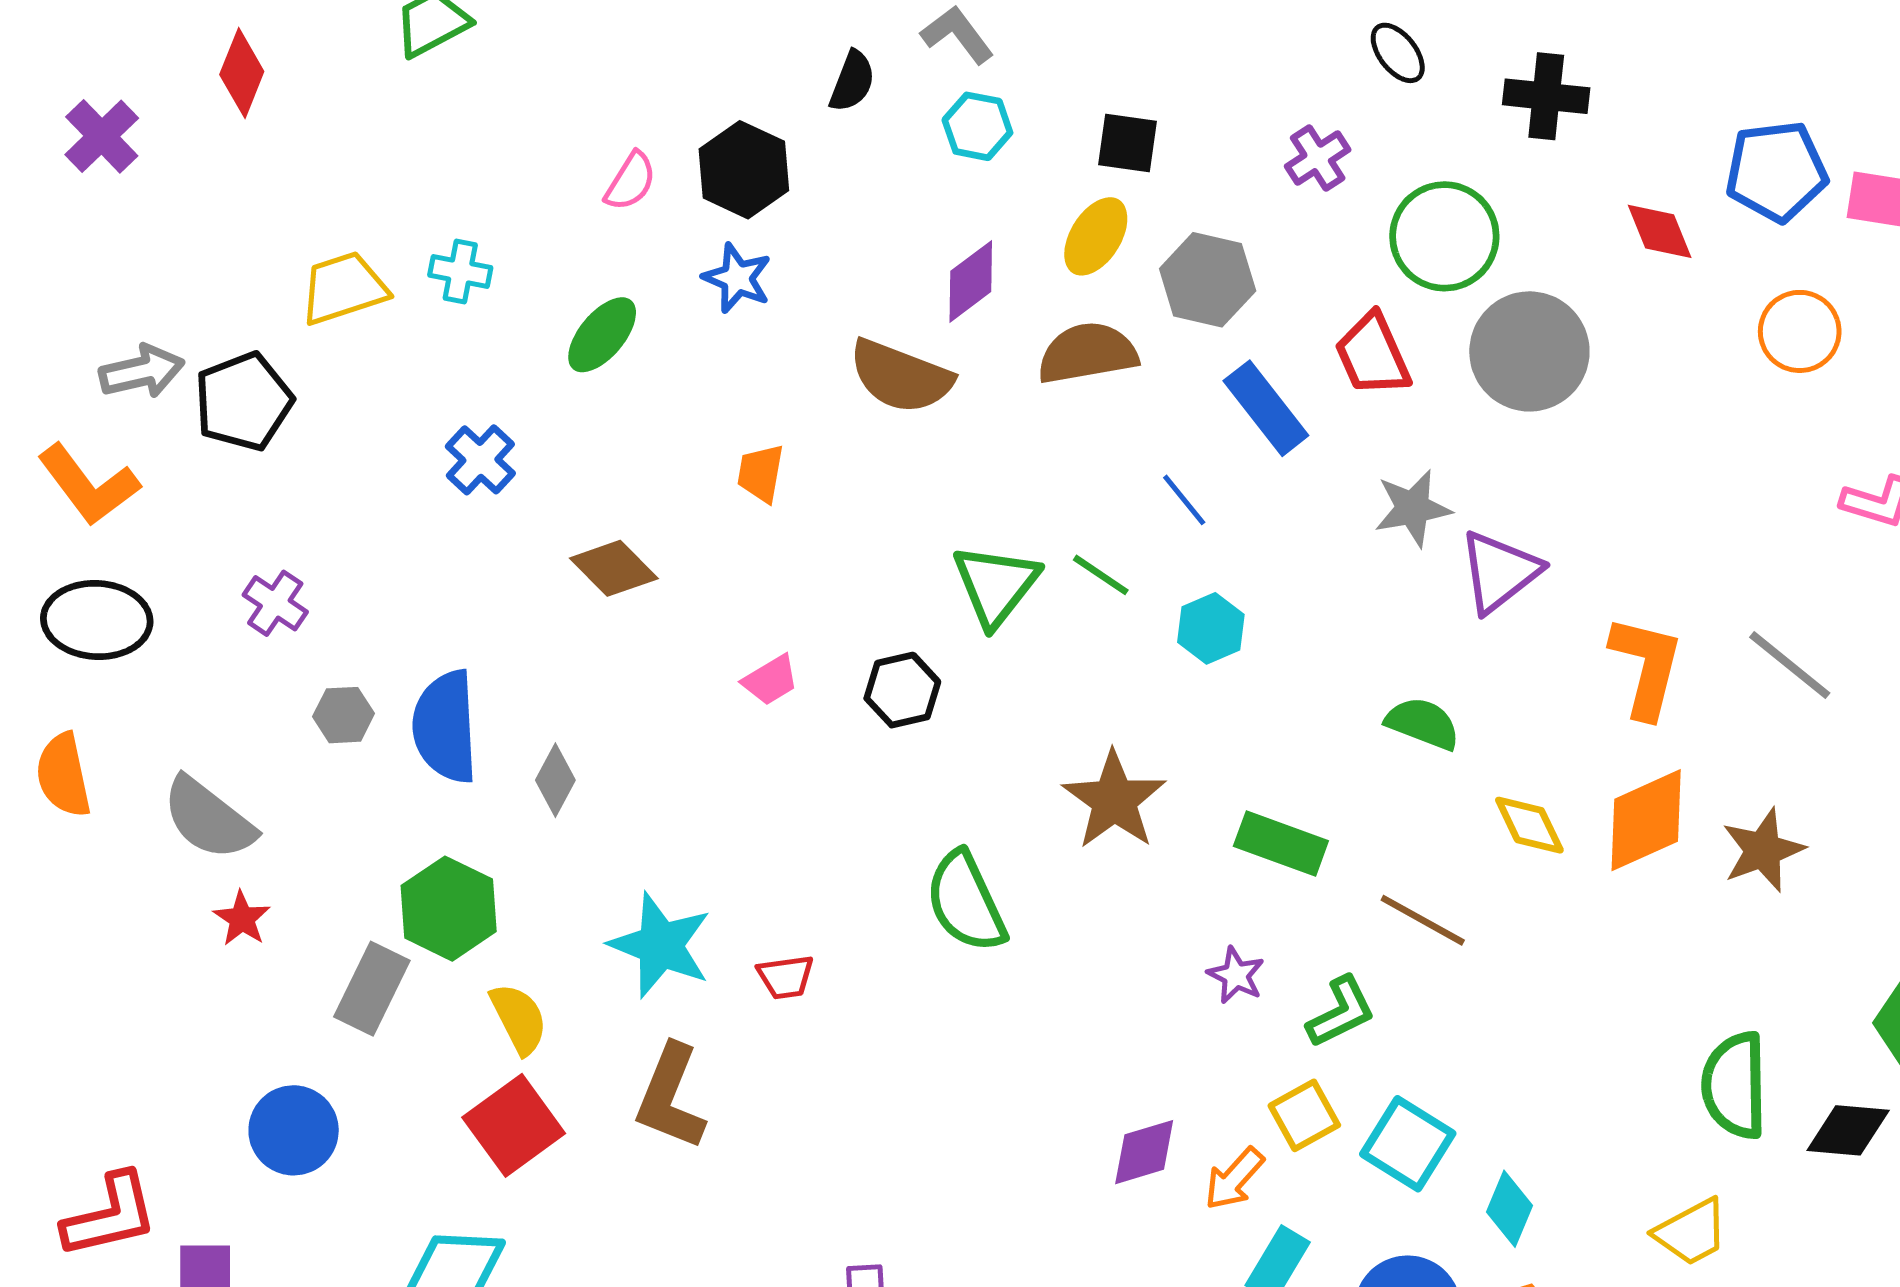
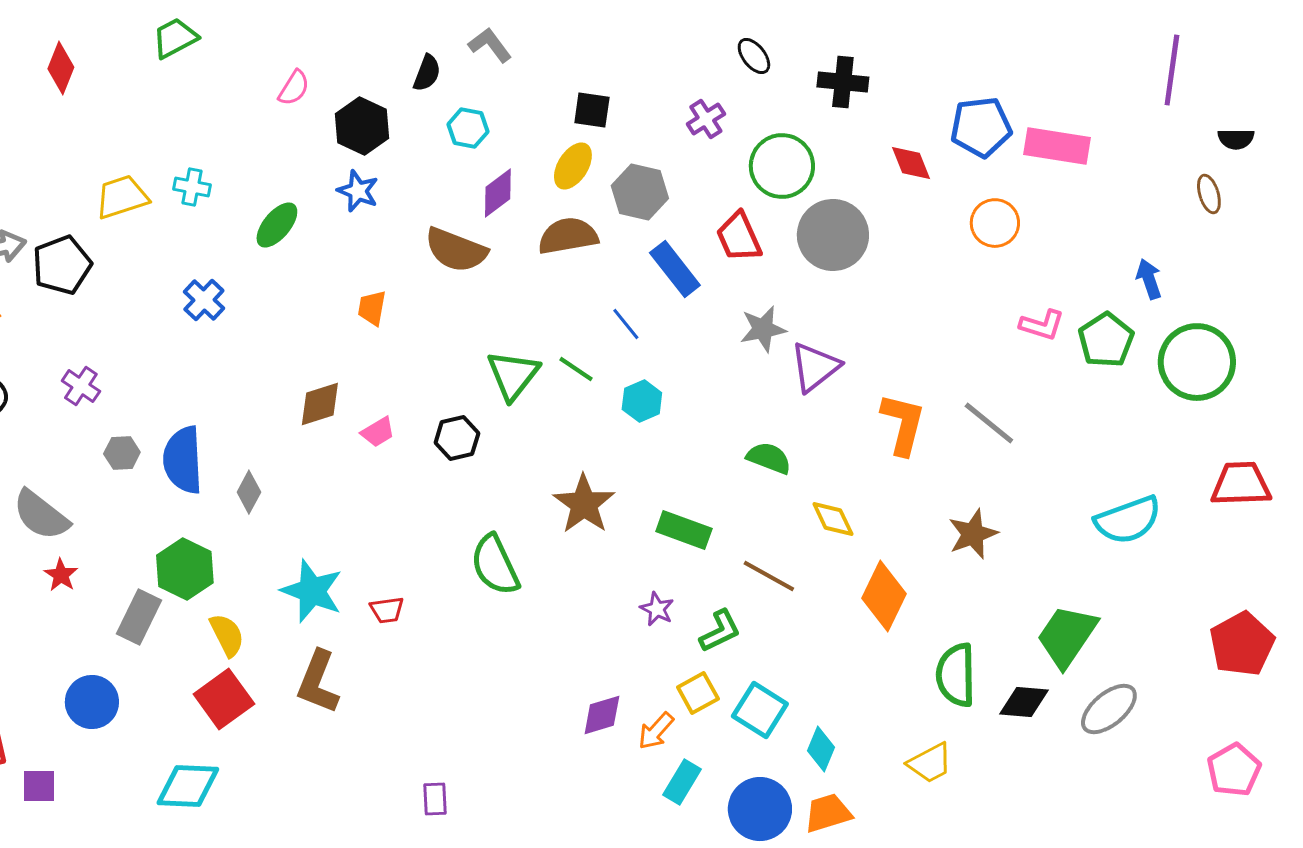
cyan hexagon: (977, 126) -> (468, 128), moved
pink semicircle: (630, 181) -> (294, 88), moved
brown diamond: (614, 568) -> (320, 404), moved, turned -63
orange diamond: (1646, 820) -> (884, 596), moved, turned -40

